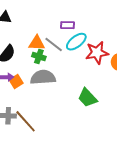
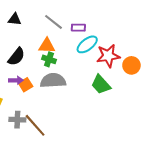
gray line: (54, 44) -> (53, 22), moved
green trapezoid: (88, 98) -> (101, 85), moved

